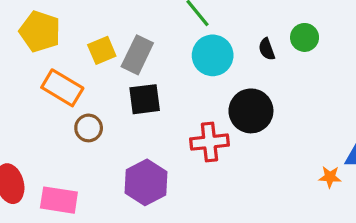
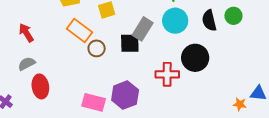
black semicircle: (267, 49) -> (209, 20), size x1.5
gray rectangle: (137, 55) -> (143, 29), moved
brown circle: (89, 128) -> (97, 48), moved
pink rectangle: (59, 200) -> (94, 102), moved

